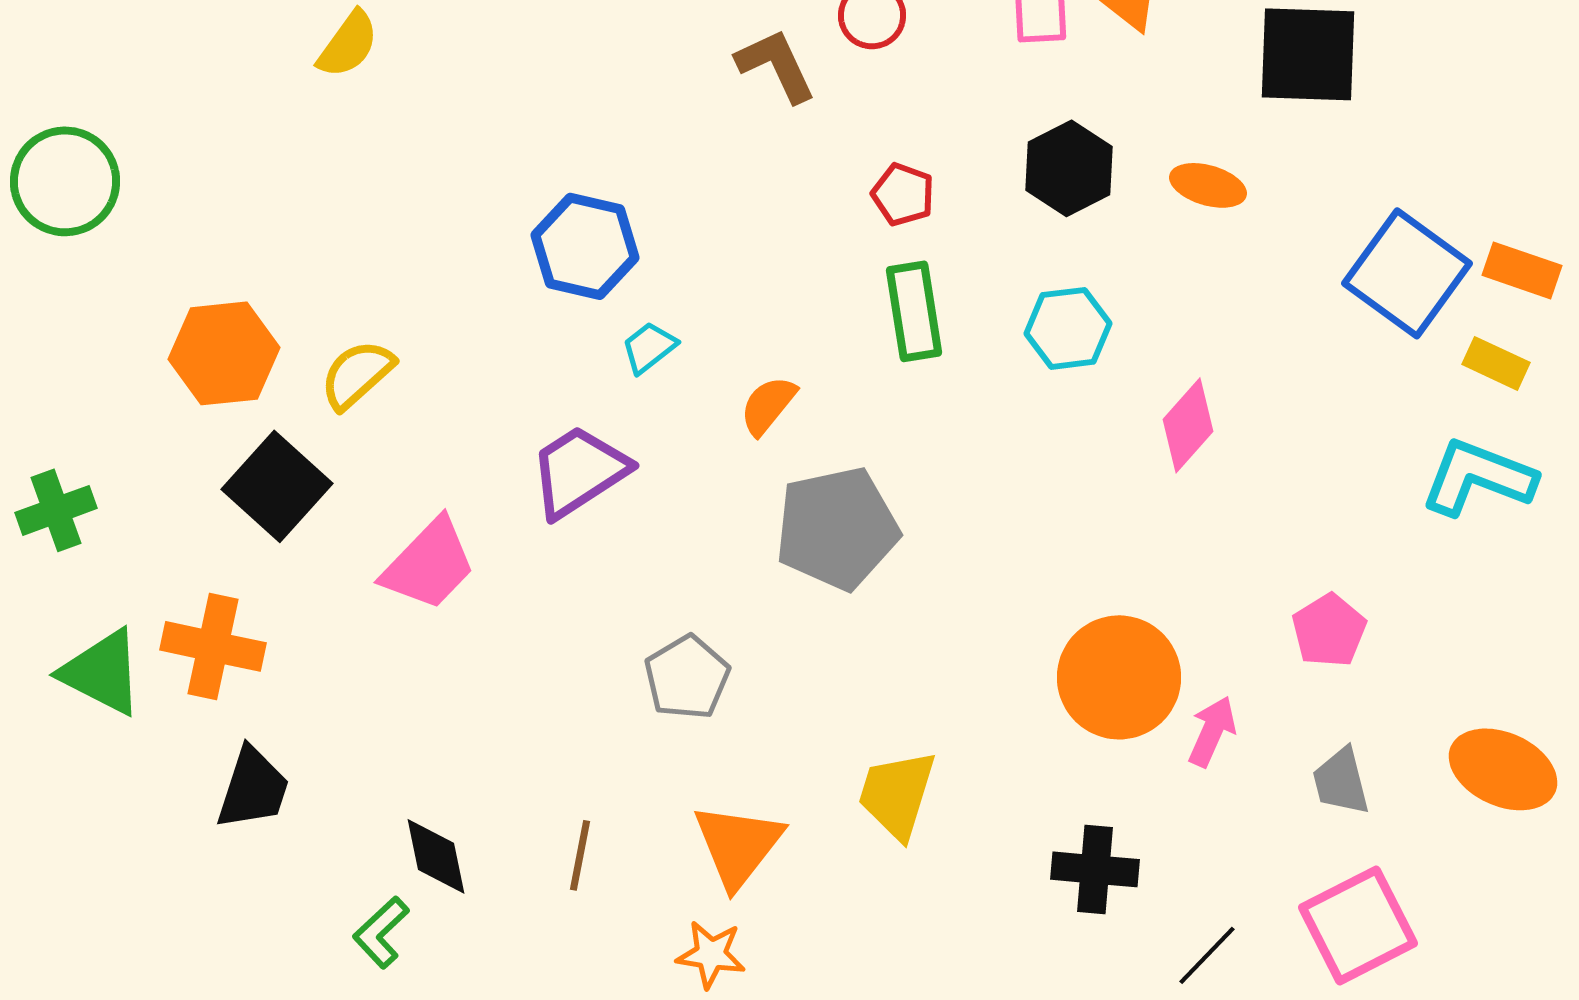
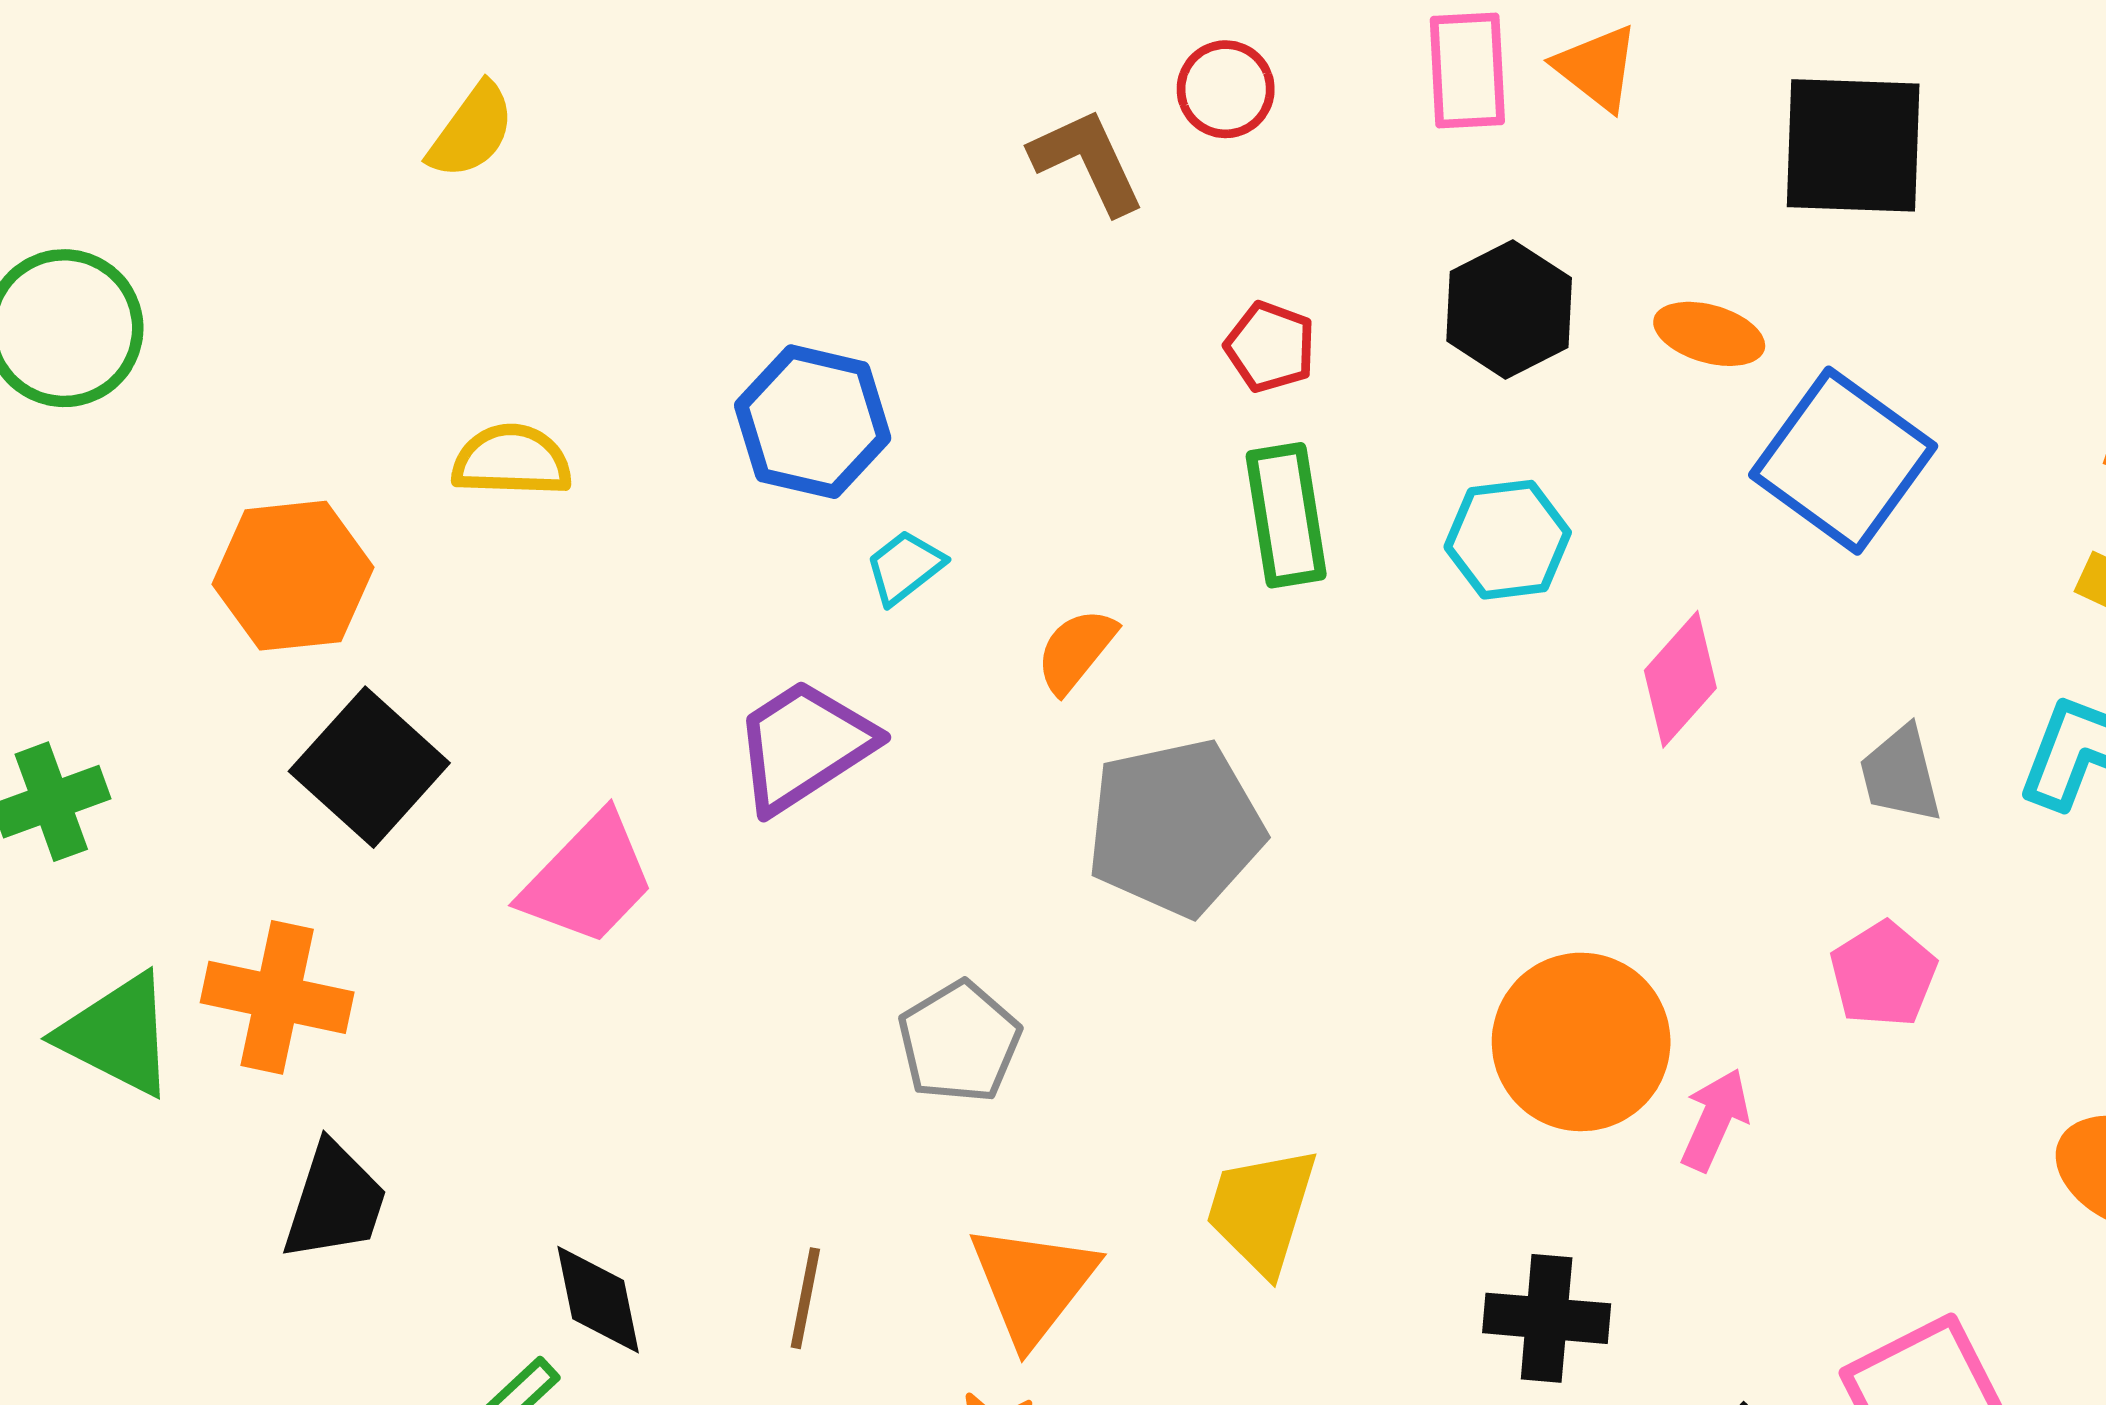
blue square: (1407, 273) -> (1843, 461), moved
yellow semicircle: (357, 374) -> (512, 461), moved, turned 44
gray trapezoid: (1341, 781) -> (1901, 774), moved

